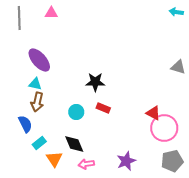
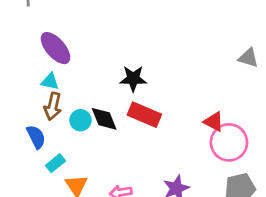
red rectangle: (103, 108) -> (144, 115), size x1.6
cyan circle: (76, 112) -> (80, 120), moved
black diamond: (74, 144) -> (104, 119), moved

